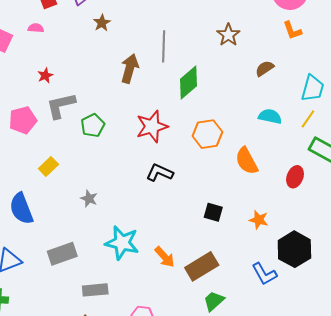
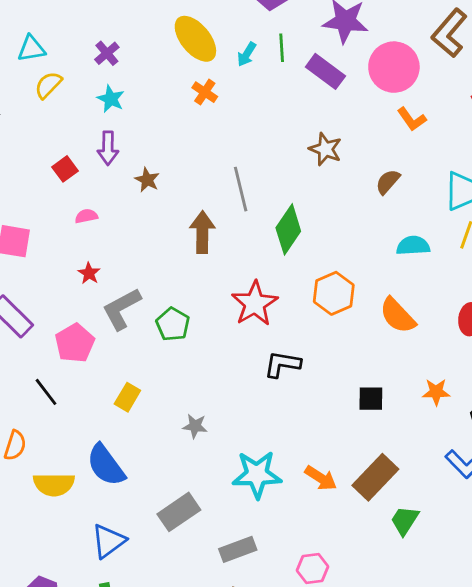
pink semicircle: (36, 28) -> (86, 216), moved

